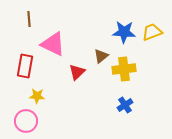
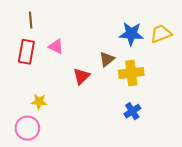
pink triangle: (53, 44) -> (56, 46), size x0.6
red rectangle: (25, 66) -> (26, 52), moved

